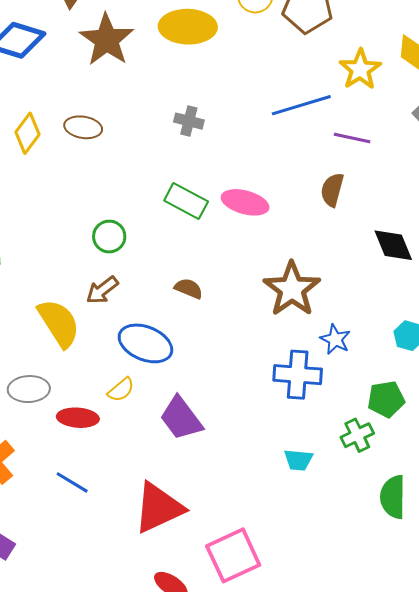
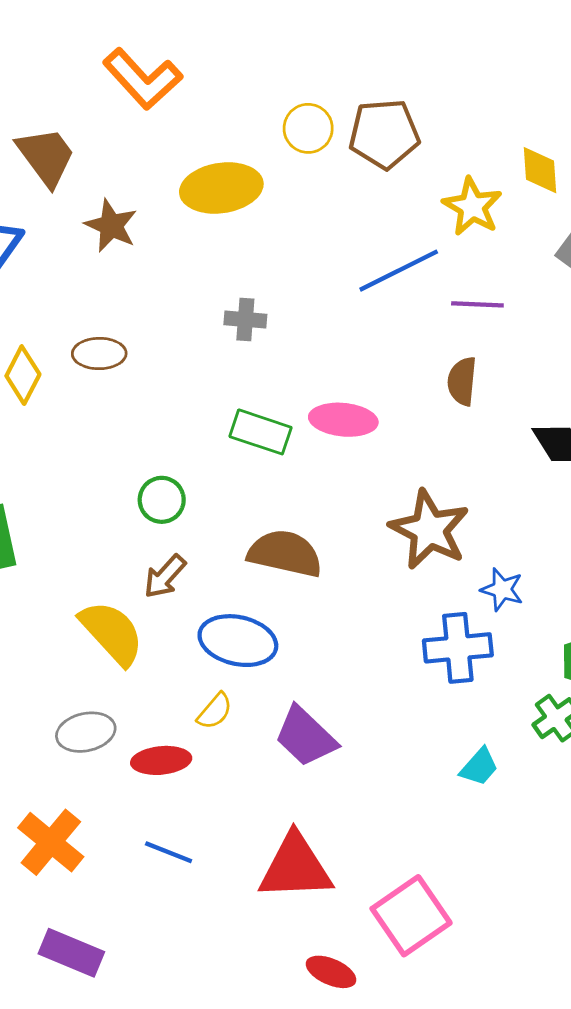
brown star: (107, 40) -> (111, 226), size x0.7
brown semicircle: (189, 288) -> (285, 553), size x1.8
cyan trapezoid: (298, 460) -> (479, 767), turned -44
red triangle: (158, 508) -> (295, 867), turned 32

